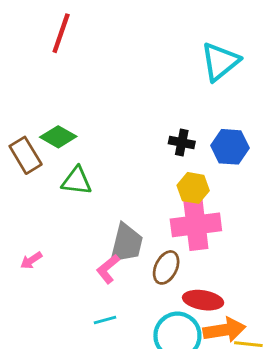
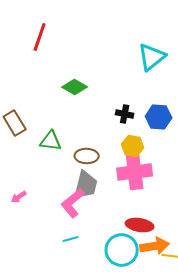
green diamond: (58, 137) -> (75, 87), moved
brown ellipse: (166, 267) -> (87, 156), moved, turned 65
pink L-shape: (108, 269) -> (73, 203), size x1.4

